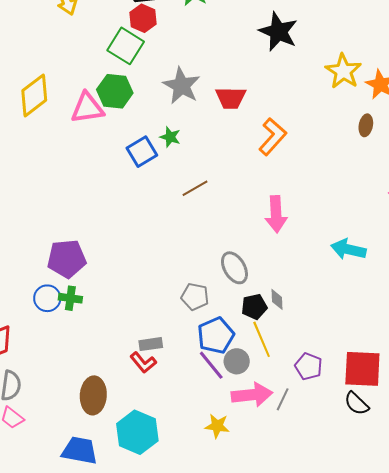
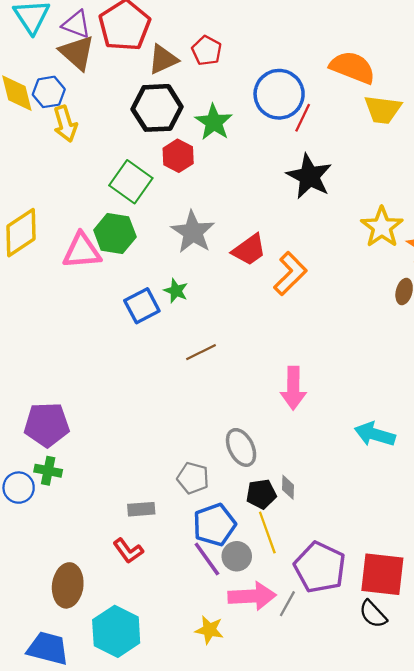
red hexagon: (143, 18) -> (178, 156), moved
red trapezoid: (231, 98) -> (249, 250), turned -40
orange L-shape: (273, 137) -> (290, 274), moved
blue circle: (47, 298) -> (19, 488), moved
gray rectangle: (151, 344) -> (141, 509), moved
purple pentagon: (308, 366) -> (320, 567), size x1.6

